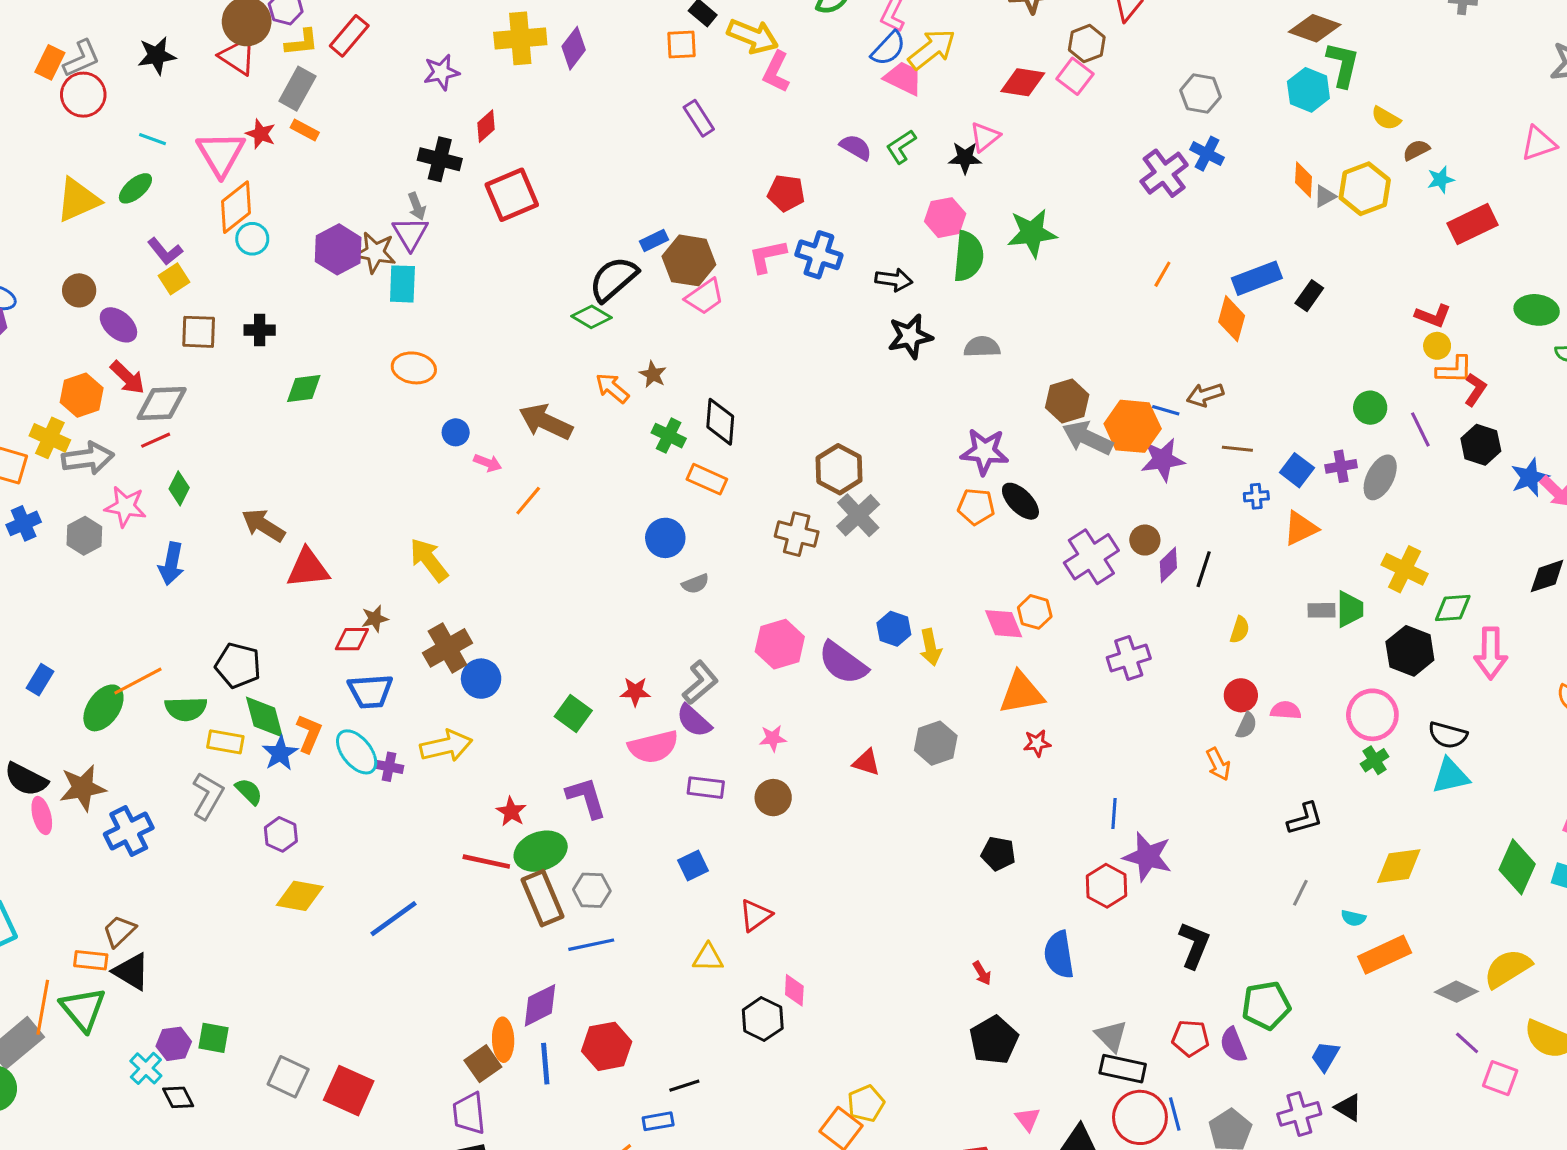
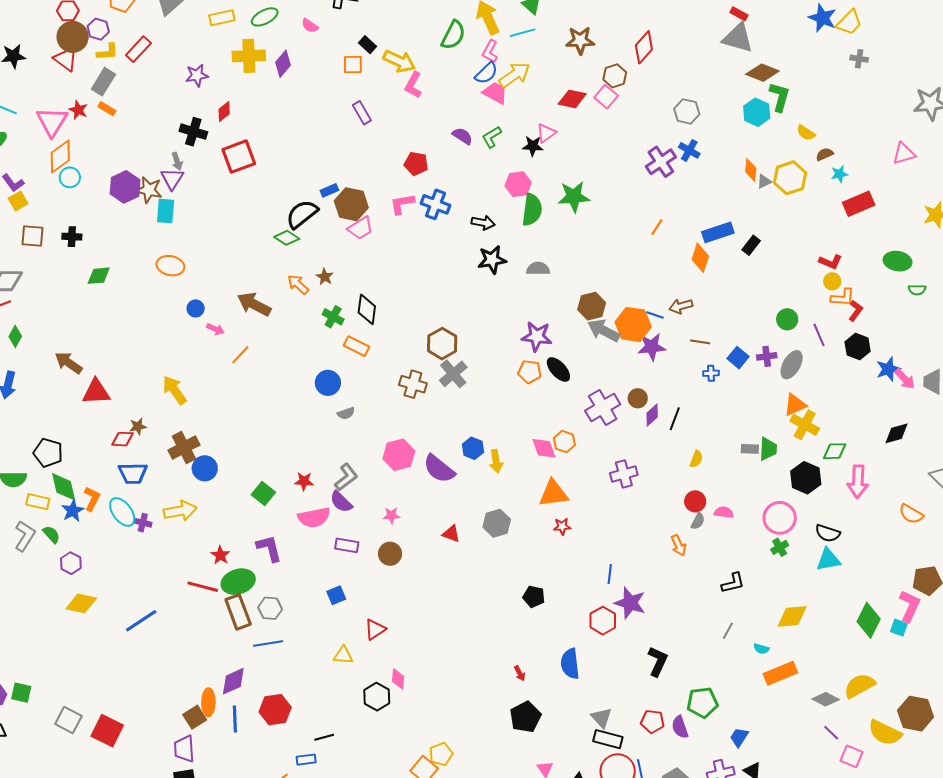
orange triangle: (1301, 528) -> (795, 405), moved

